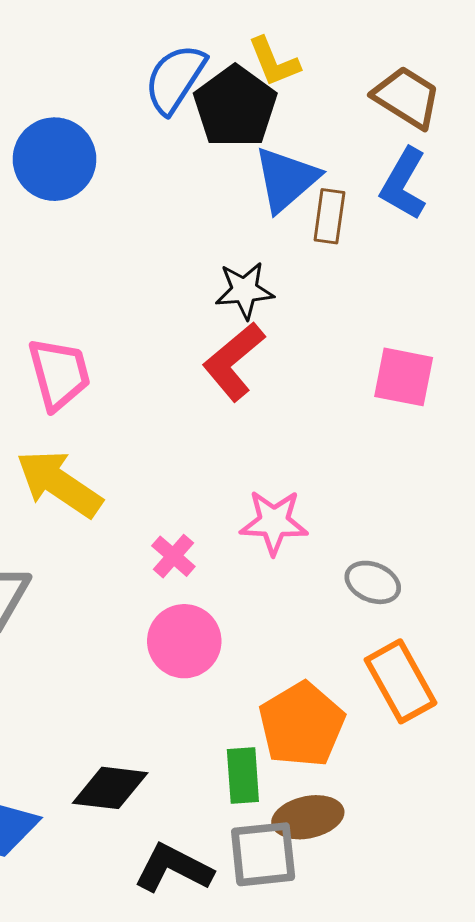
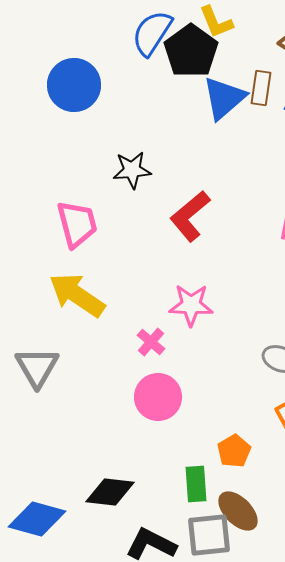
brown rectangle: (329, 216) -> (261, 88), moved
black star: (244, 290) -> (132, 170), moved
pink star: (274, 522) -> (191, 305), moved
orange pentagon: (302, 725) -> (234, 451), size x0.6
brown ellipse: (308, 817) -> (238, 511), turned 57

